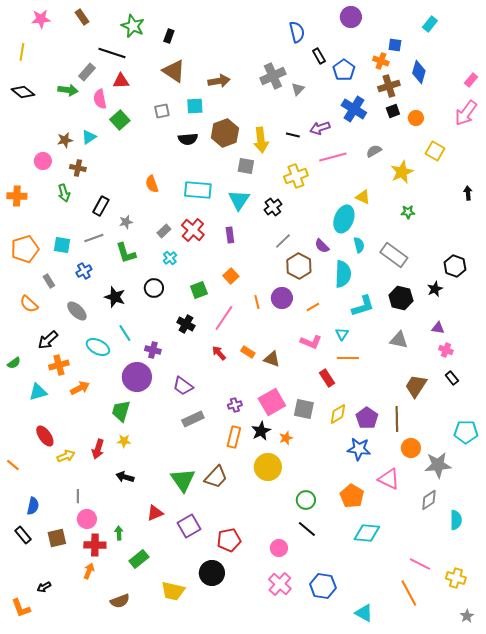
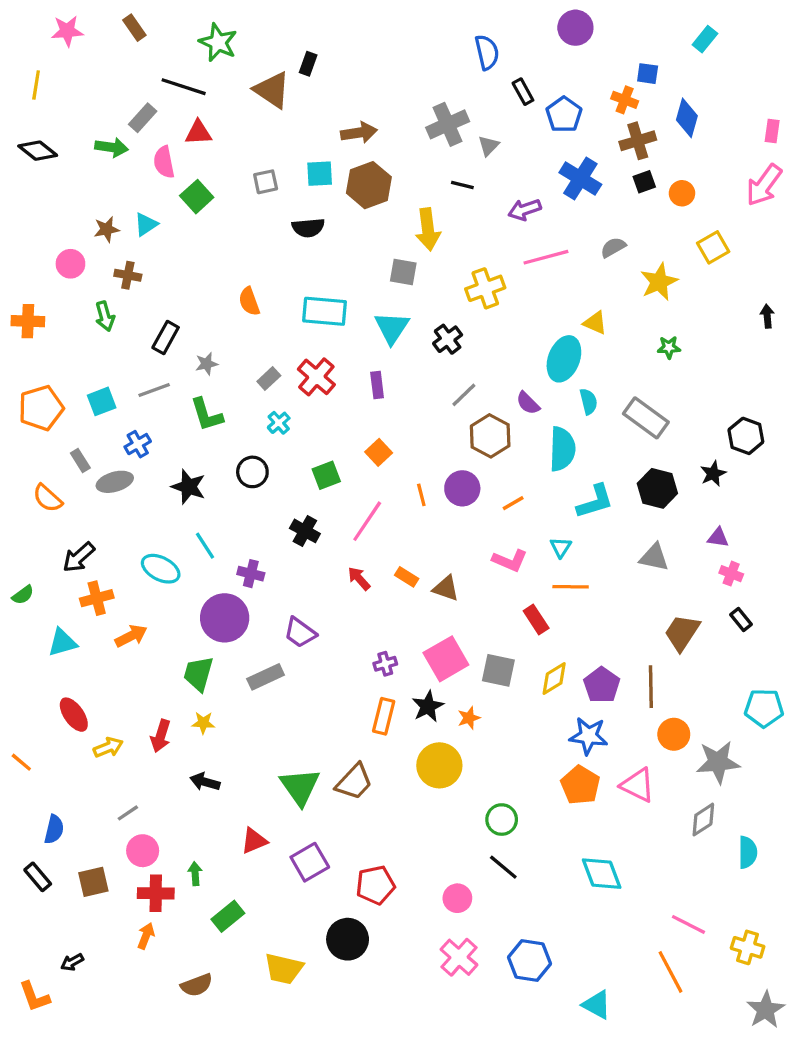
black rectangle: (169, 36) -> (308, 64), moved
brown triangle: (174, 71) -> (272, 90), moved
pink rectangle: (471, 80) -> (772, 131), turned -32
brown hexagon: (225, 133) -> (369, 185), moved
black line: (293, 135) -> (462, 185), moved
yellow square: (435, 151) -> (713, 247), turned 30
cyan square: (62, 245) -> (102, 401), turned -30
gray ellipse: (77, 311) -> (115, 482), moved, turned -60
gray rectangle: (193, 419) -> (266, 677), moved
gray line: (78, 496) -> (128, 813), turned 56
orange pentagon: (352, 496) -> (580, 785), moved
cyan diamond: (367, 533) -> (602, 874), turned 64
gray star: (467, 616) -> (766, 1010), size x1.6

